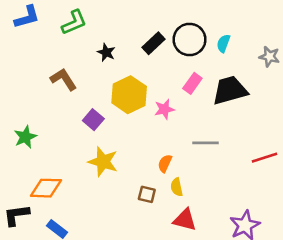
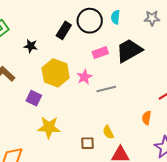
pink rectangle: (192, 83) -> (100, 53), turned 49
gray line: (205, 143) -> (106, 89), moved
orange semicircle: (165, 163) -> (147, 118), moved

